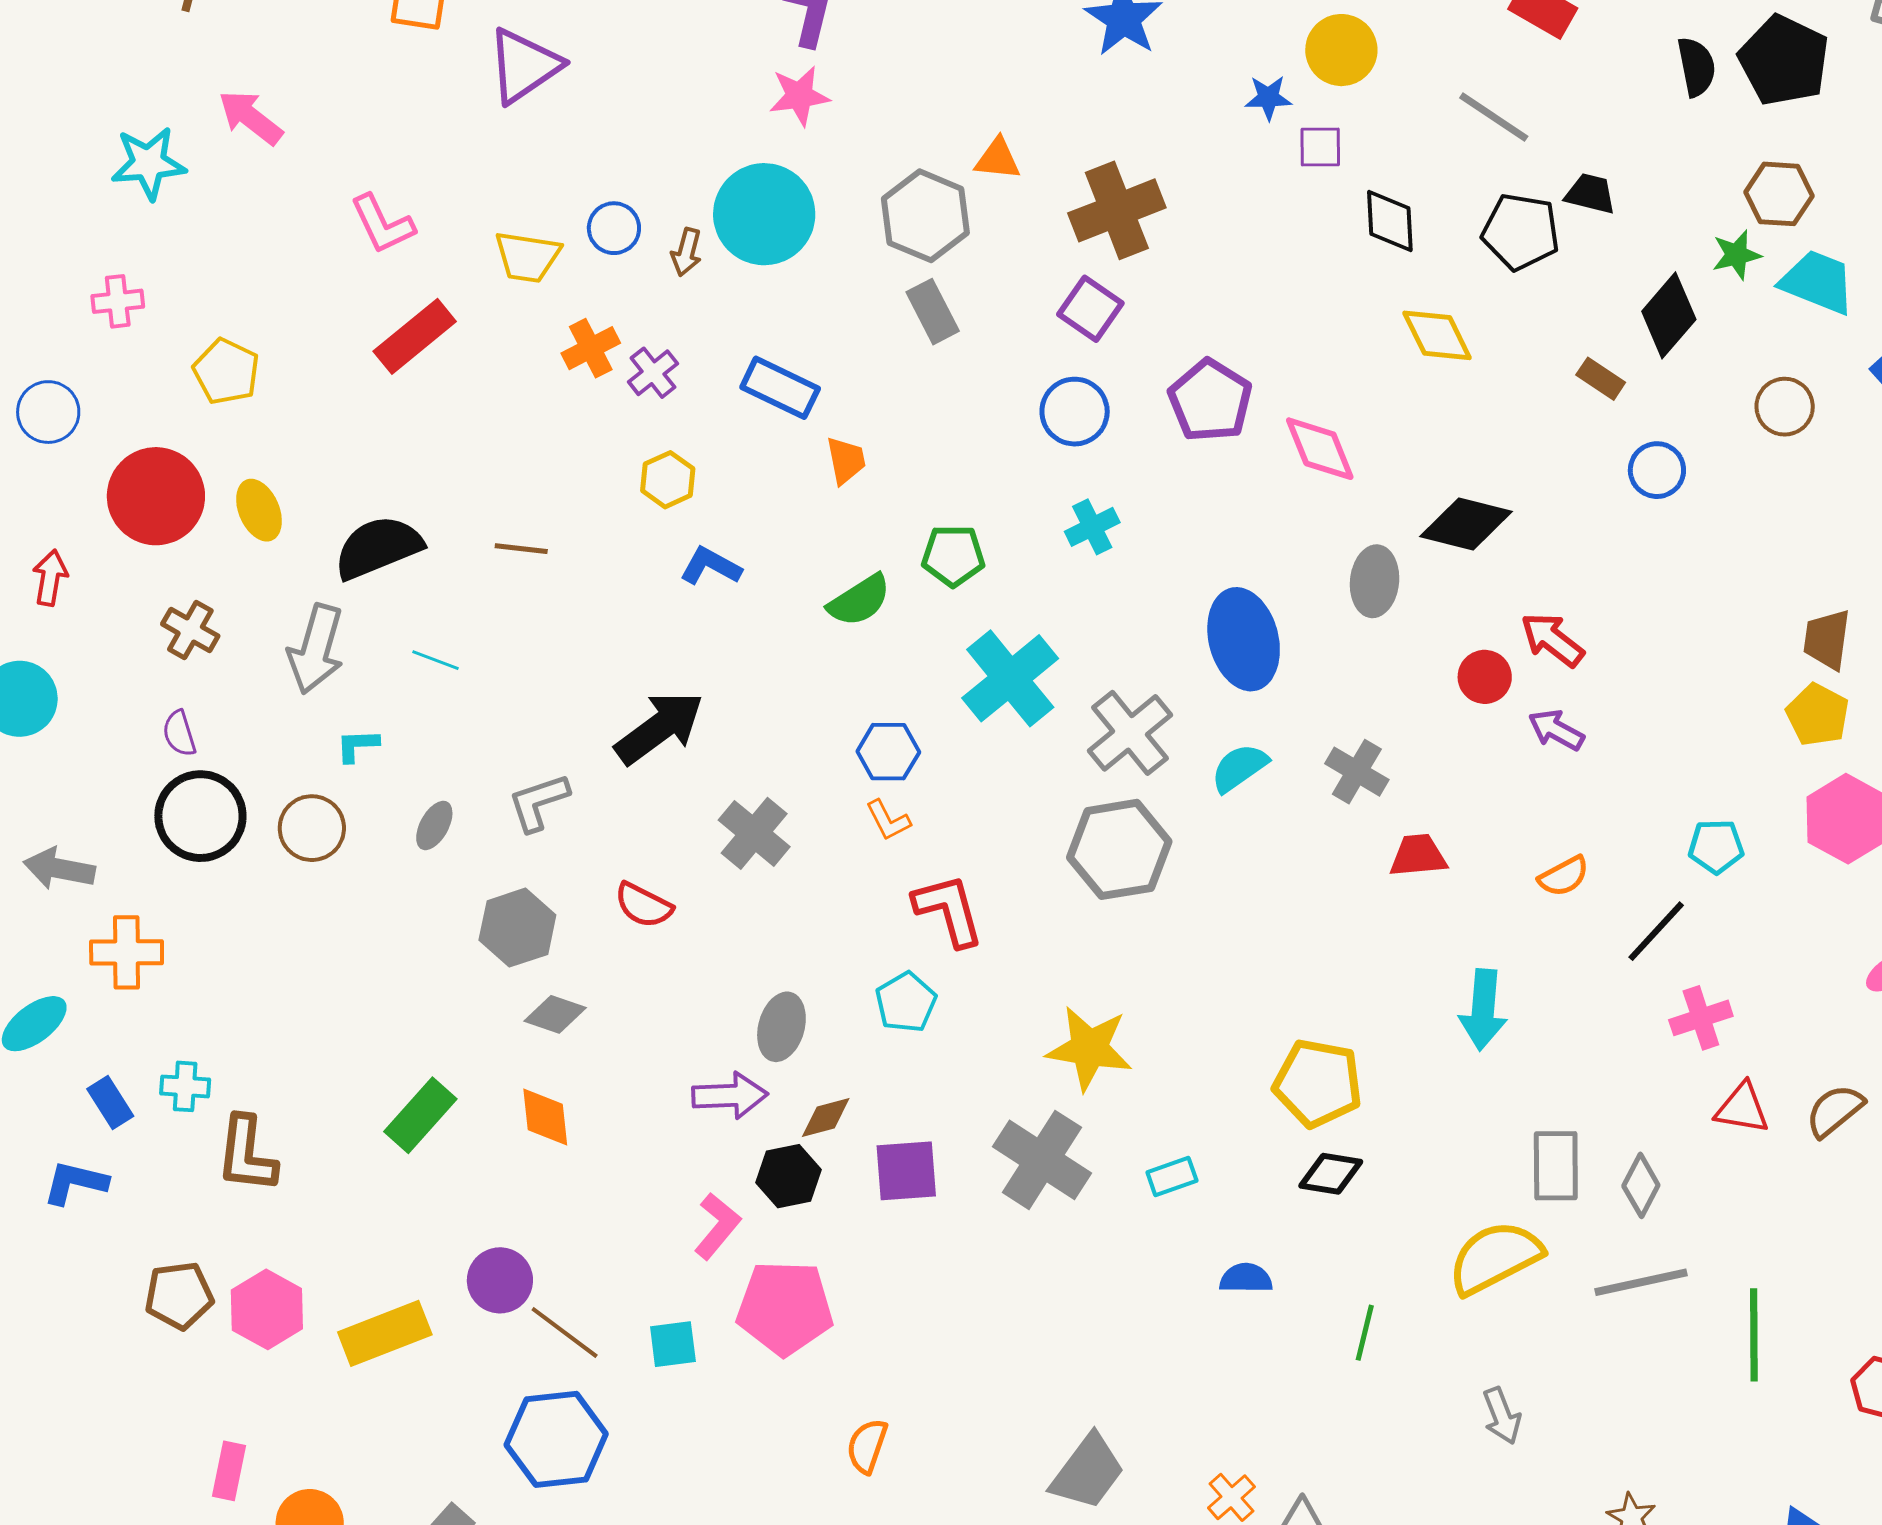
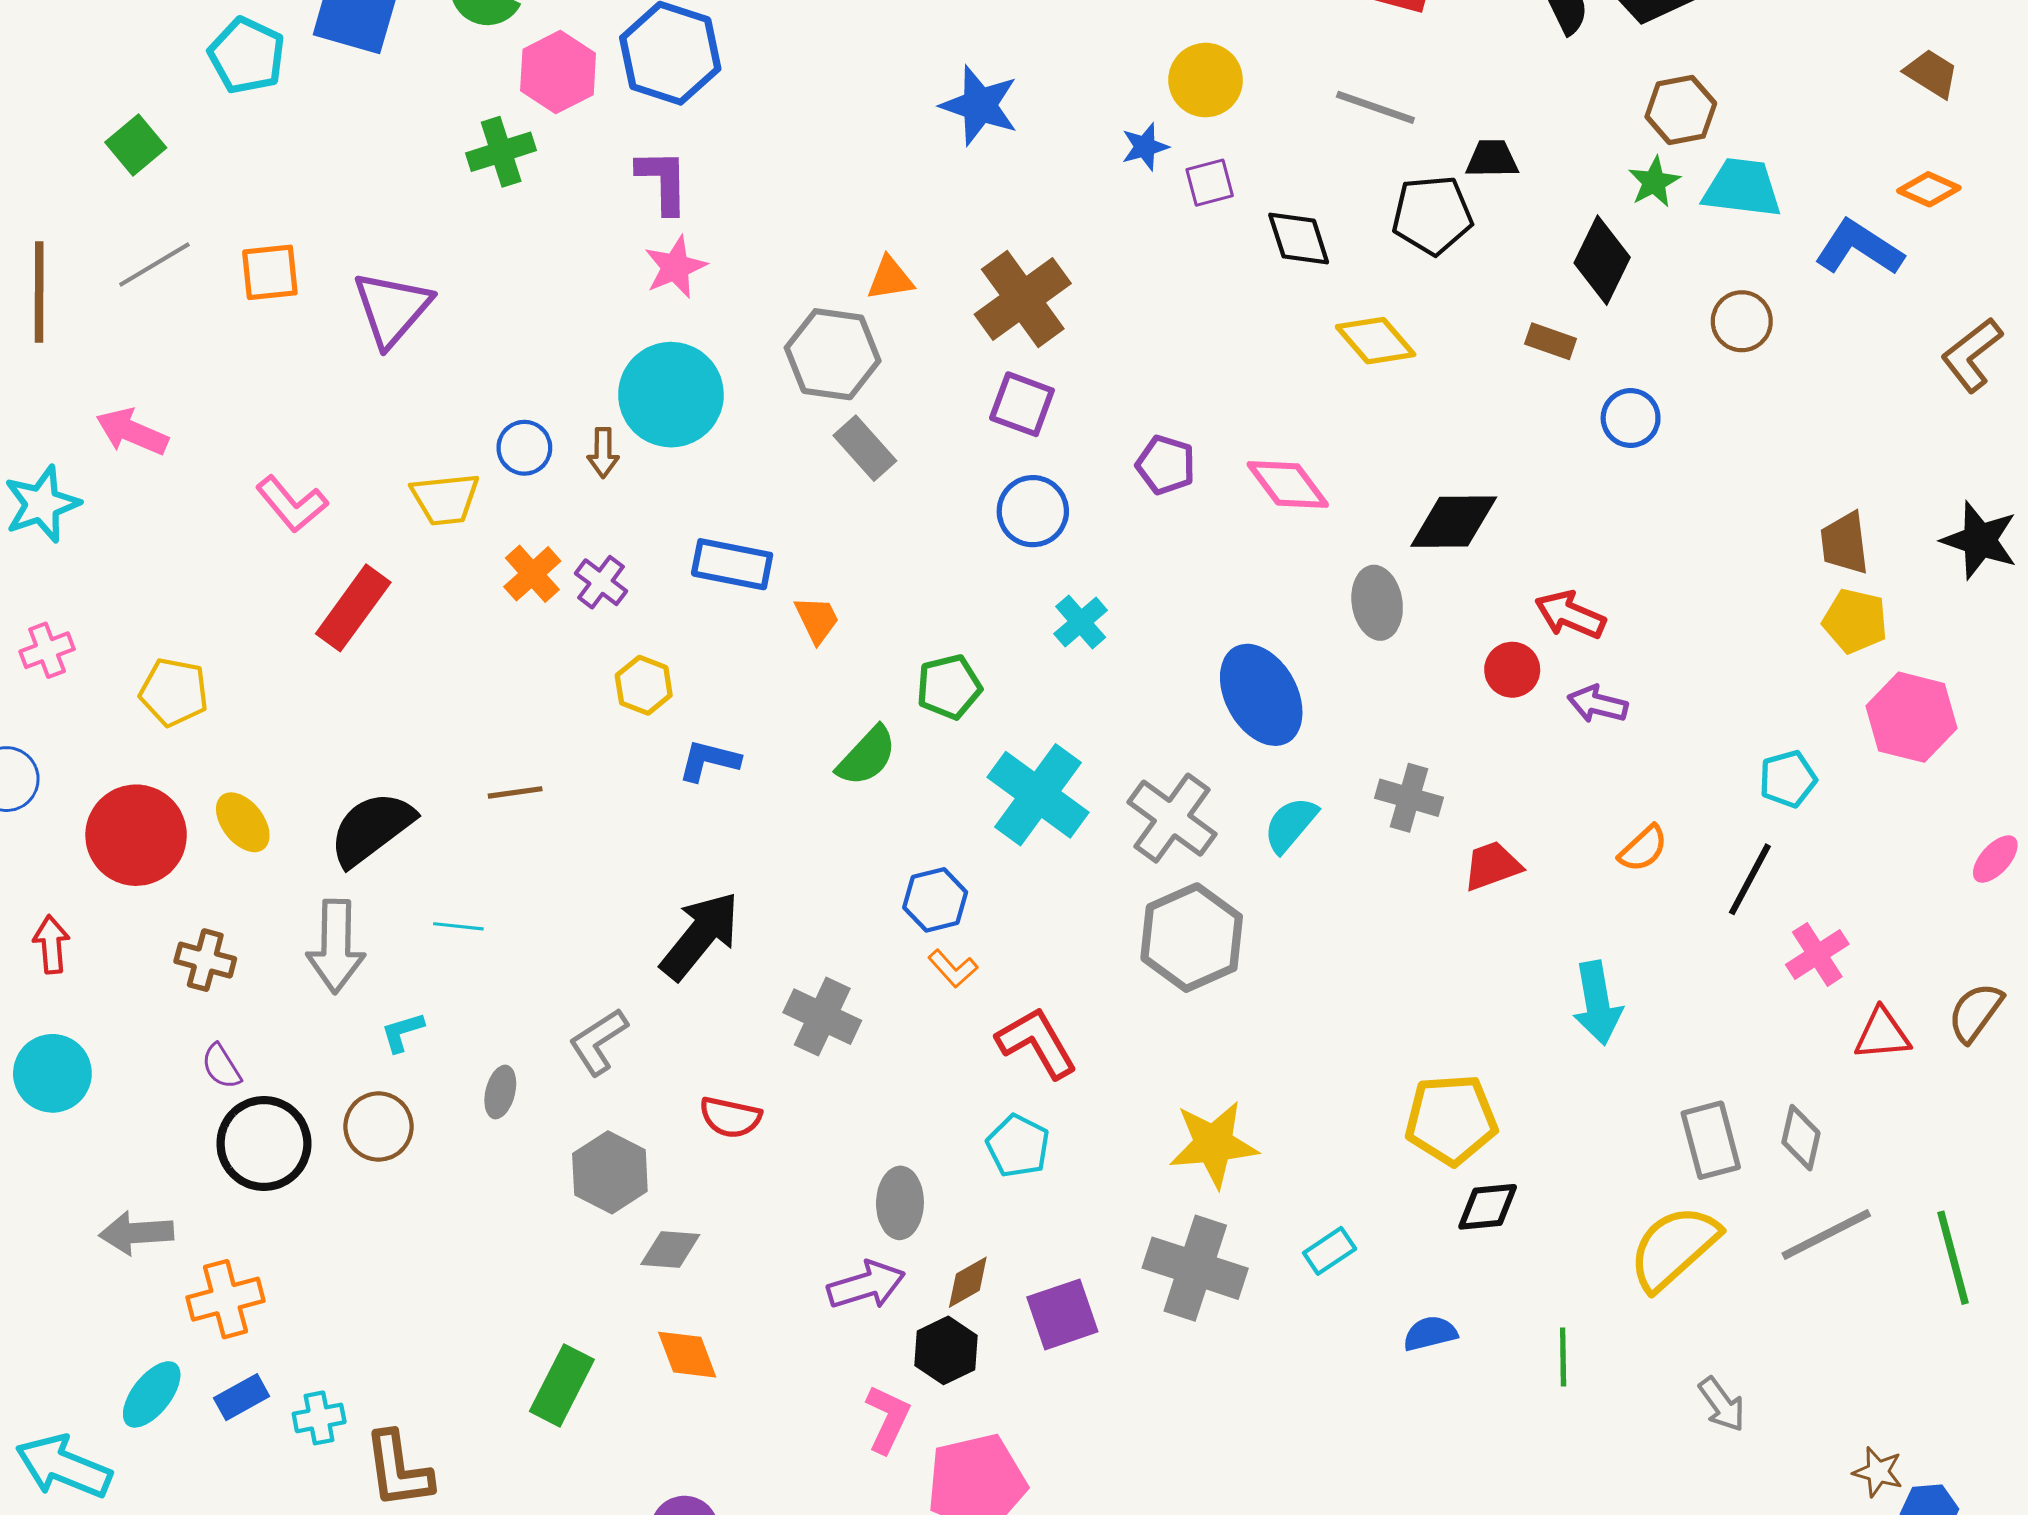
purple pentagon: (1210, 401) -> (1166, 465), size x0.7
blue rectangle: (110, 1103) -> (242, 1397), moved, turned -72

